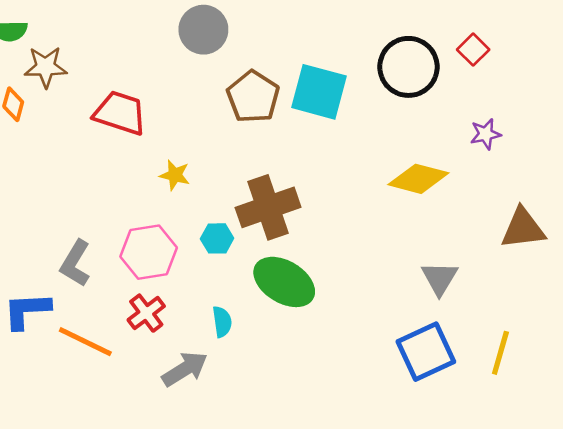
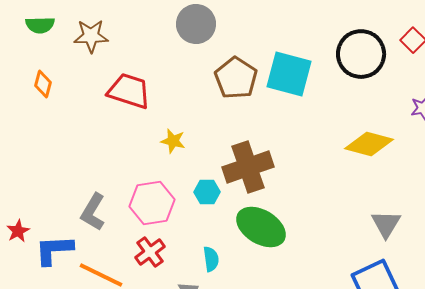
brown star: (46, 67) -> (91, 36), moved

